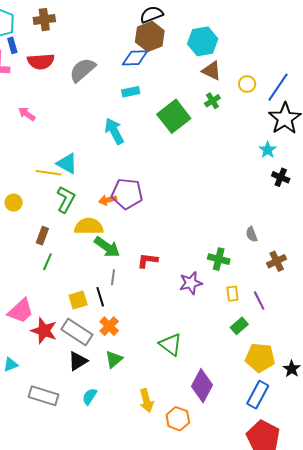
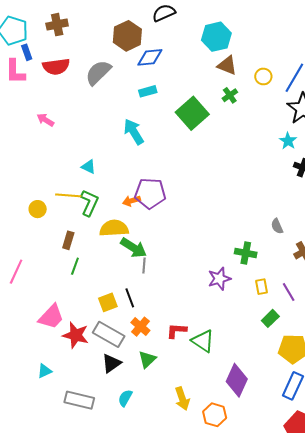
brown hexagon: (150, 36) -> (127, 36), moved
cyan triangle: (67, 163) -> (89, 167), size x0.7
yellow line: (49, 173) -> (68, 195), moved
red L-shape: (148, 260) -> (177, 331), moved
gray line: (113, 277) -> (144, 265), moved

